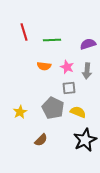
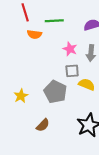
orange semicircle: (44, 66) -> (34, 34), moved
yellow semicircle: (78, 112) -> (87, 84), moved

